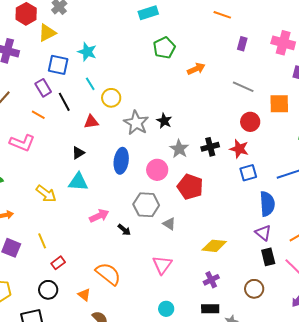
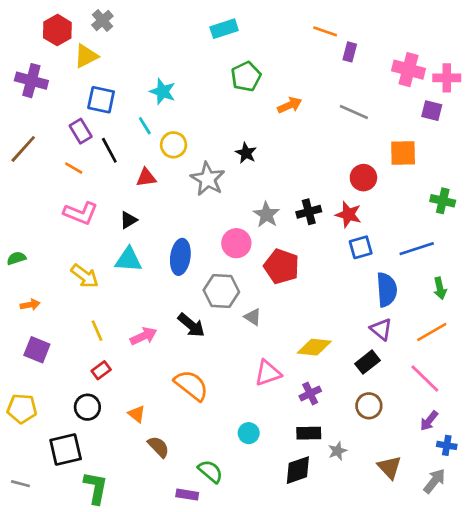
purple rectangle: (242, 44) -> (350, 52), moved
cyan star: (87, 52) -> (163, 92), moved
gray line: (243, 87) -> (354, 112), moved
black star: (164, 121) -> (246, 153), moved
pink L-shape: (22, 143) -> (81, 213), moved
blue ellipse: (121, 161) -> (180, 257), moved
pink arrow: (99, 216) -> (143, 336), moved
black arrow: (124, 230) -> (191, 325), size x1.5
yellow line: (42, 241) -> (97, 331), moved
black rectangle: (268, 257) -> (368, 362), moved, turned 66
pink triangle: (162, 265) -> (268, 373), moved, turned 35
orange semicircle: (108, 274) -> (191, 385), moved

